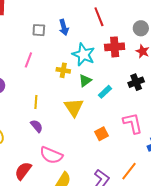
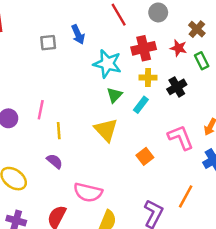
gray circle: (141, 28) -> (158, 12), moved
pink line: (28, 60) -> (41, 110), moved
yellow cross: (63, 70) -> (148, 78), moved
purple semicircle: (37, 126) -> (55, 161), moved

